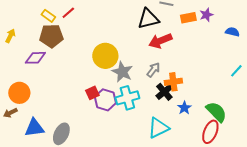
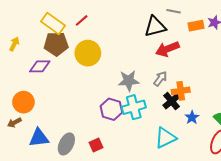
red line: (68, 13) -> (82, 20), moved
yellow rectangle: (48, 16) -> (53, 23), size x1.6
yellow circle: (105, 56) -> (88, 53), moved
gray star: (122, 72) -> (129, 81), turned -30
red square: (92, 93) -> (96, 145), moved

